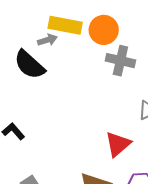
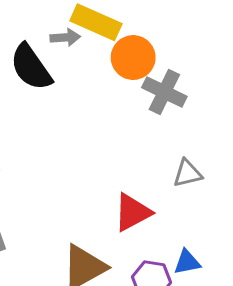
orange circle: (104, 30) -> (133, 58), moved

